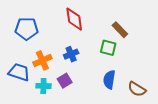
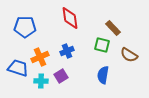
brown semicircle: (137, 89) -> (129, 55), moved

